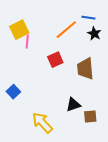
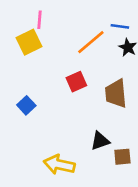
pink line: (27, 42) -> (40, 20), moved
blue square: (13, 92) -> (26, 105), moved
yellow arrow: (42, 123) -> (59, 165), turned -35

